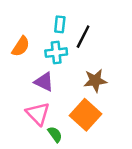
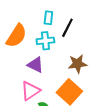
orange semicircle: (21, 46) -> (16, 36), size x1.4
pink triangle: (38, 114) -> (30, 91), turned 40

